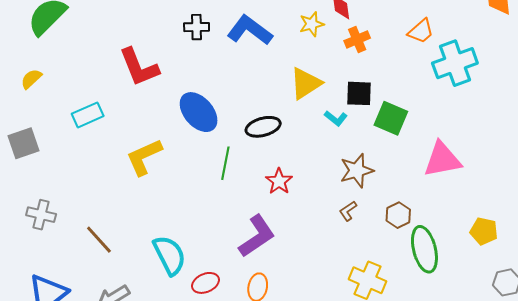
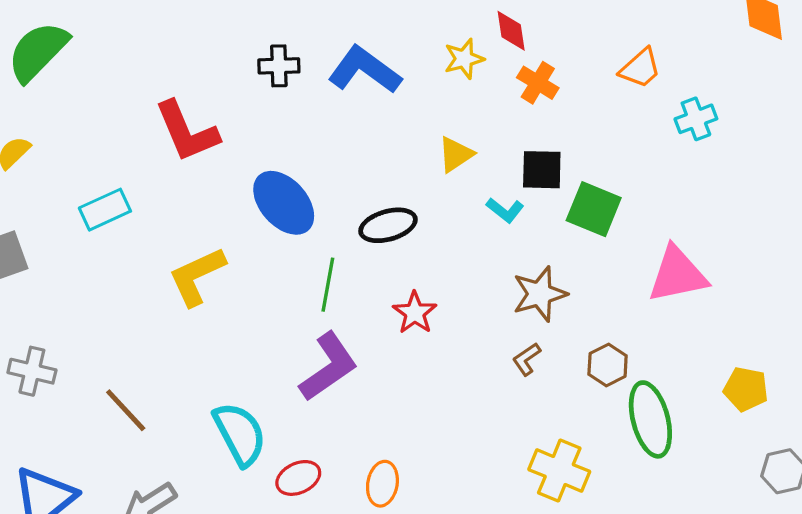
orange cross: (357, 39) -> (538, 83), turned -35
cyan cross: (455, 63) -> (696, 119), size x0.6
yellow triangle: (306, 83) -> (456, 154), size x0.7
purple L-shape: (257, 236) -> (329, 367), moved

